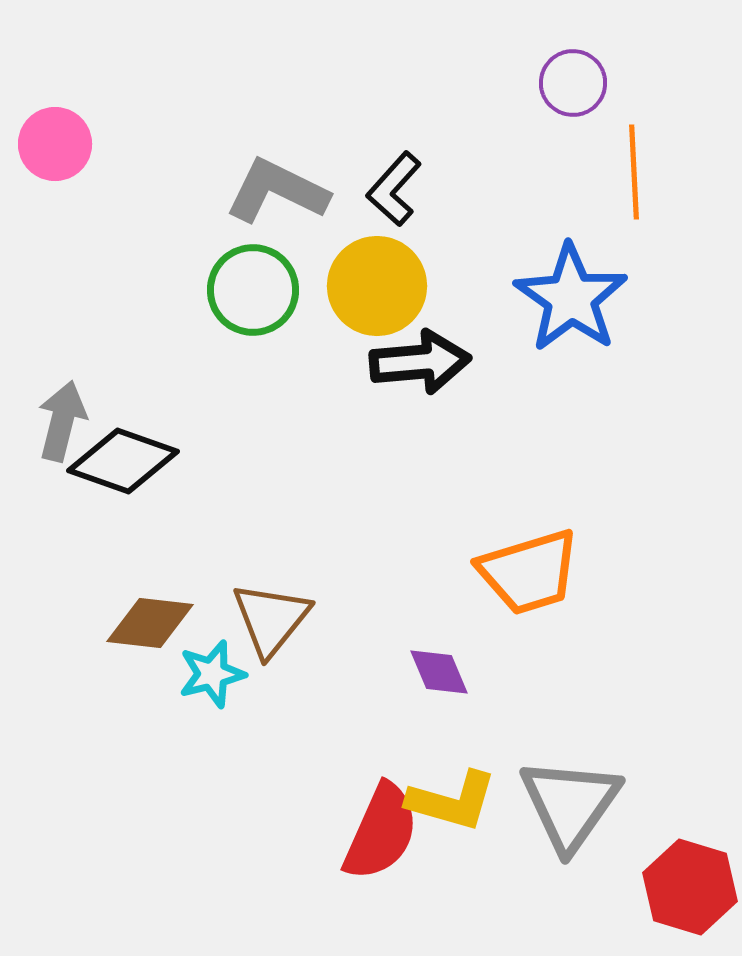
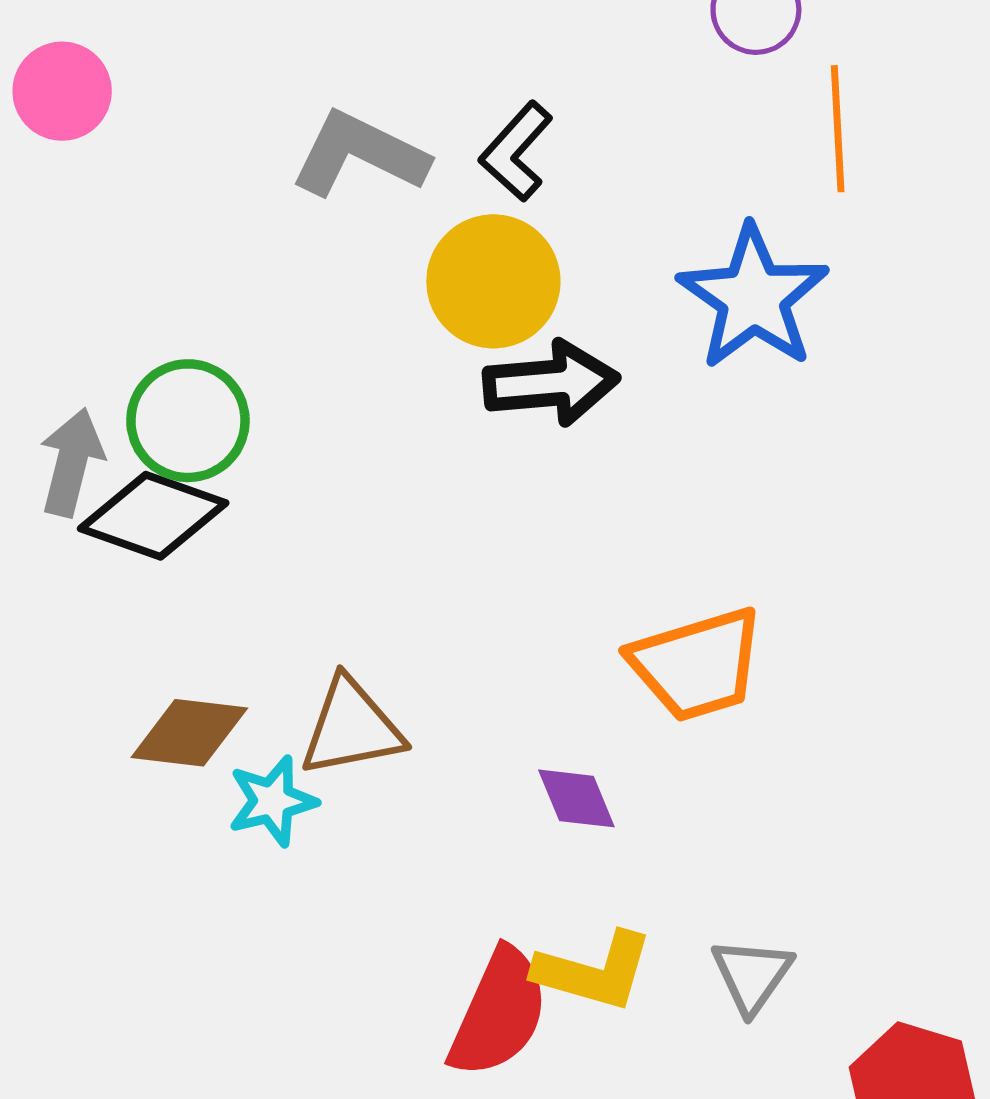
green circle: (253, 290) -> (188, 421), moved
brown triangle: (271, 619) -> (351, 727), turned 40
gray triangle: (570, 804) -> (752, 975), size x0.6

